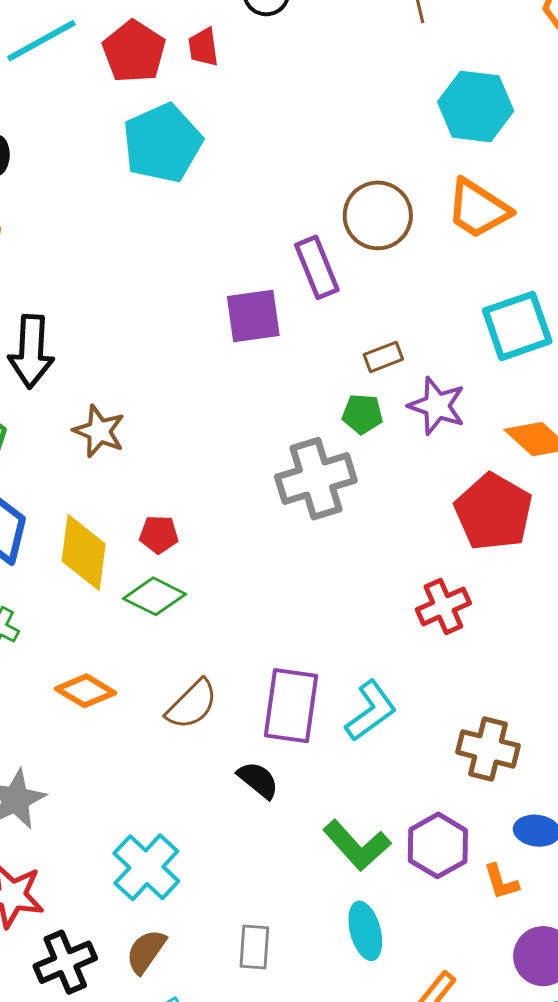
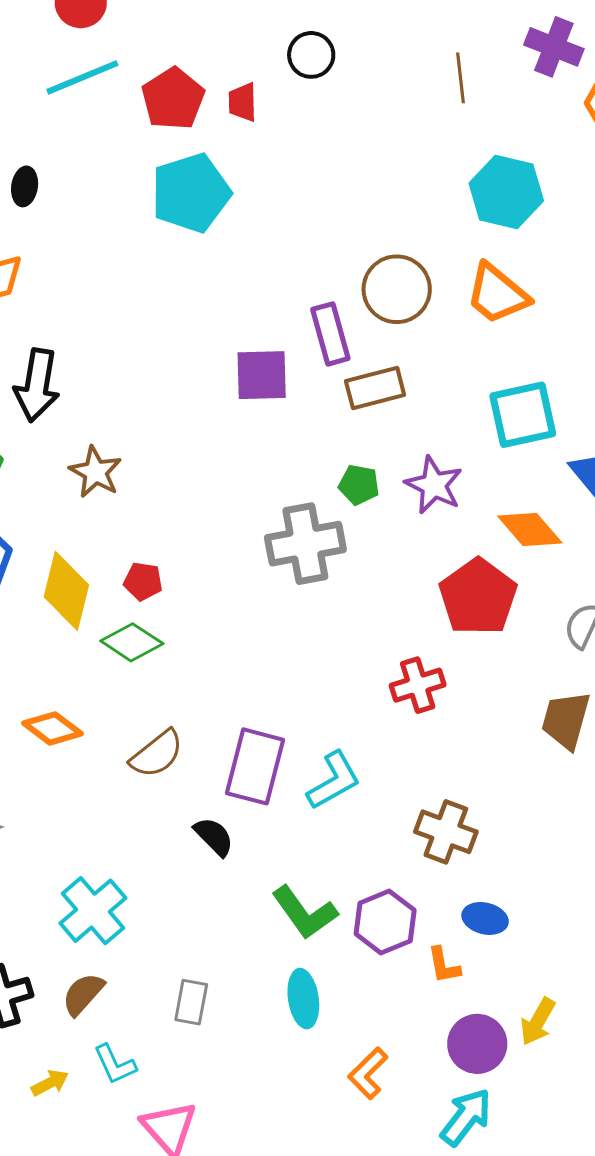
brown rectangle: (383, 357) -> (375, 388), moved, size x1.5

